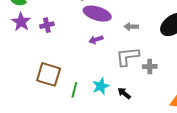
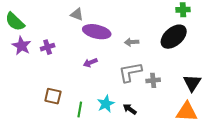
purple arrow: (96, 40) -> (90, 63), moved
brown square: (49, 74) -> (53, 96), size x0.7

